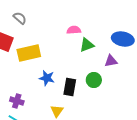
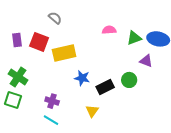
green triangle: (87, 45) -> (134, 38), moved
purple triangle: (111, 61) -> (146, 61), turned 32
black rectangle: (70, 87) -> (105, 87), turned 54

